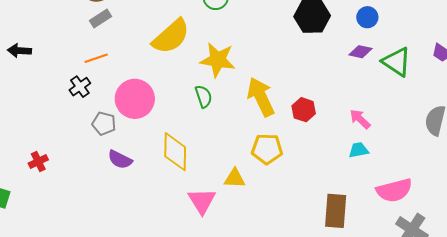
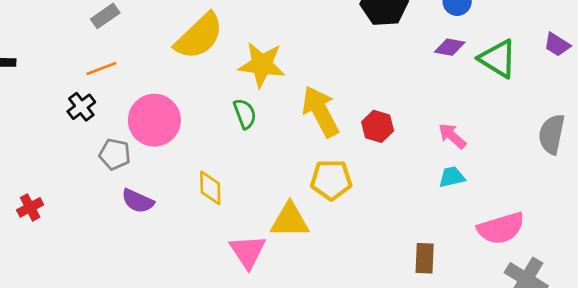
yellow diamond: (175, 152) -> (210, 188), size x0.7
yellow triangle: (235, 178) -> (290, 220), size x1.4
brown rectangle: (336, 211) -> (425, 258), size x0.7

